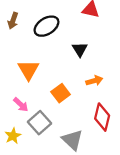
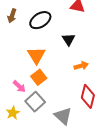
orange triangle: (29, 70) -> (36, 55), moved
orange square: (61, 93) -> (39, 77), moved

